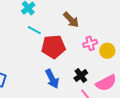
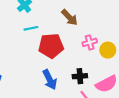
cyan line: (34, 30) -> (31, 28), turned -40
black cross: (81, 76) -> (80, 76), turned 32

